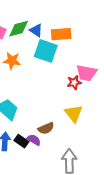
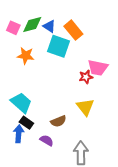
orange rectangle: (61, 34) -> (73, 30), turned 54
purple semicircle: (34, 140) -> (47, 140), moved
black rectangle: (21, 141) -> (26, 123), moved

